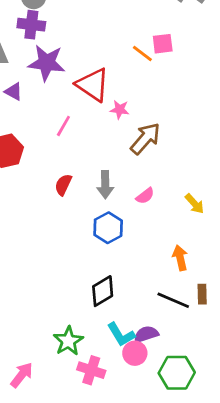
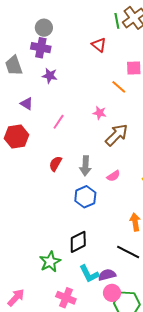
orange line: (142, 53) -> (119, 87), moved
purple star: (47, 63) -> (50, 76), size x0.6
red triangle: (93, 85) -> (99, 45), moved, size x0.6
purple triangle: (14, 92) -> (27, 104), moved
green star: (68, 341) -> (50, 262), moved
pink circle: (135, 353) -> (112, 293), moved

